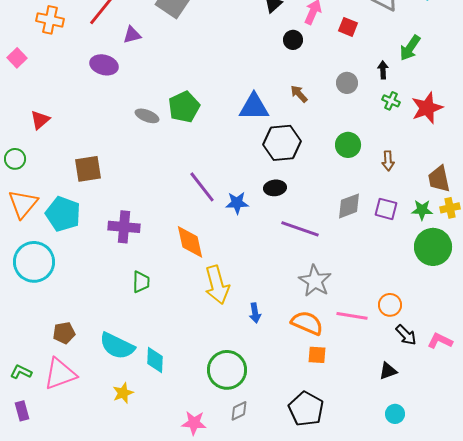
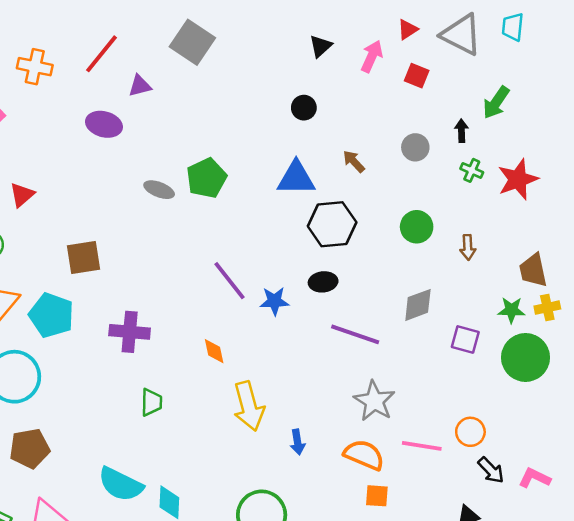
black circle: (293, 40) -> (304, 108), moved
purple square: (386, 209) -> (465, 340), moved
orange diamond: (190, 242) -> (214, 351), size x0.6
brown pentagon: (64, 333) -> (30, 448), moved, size x1.4

